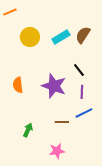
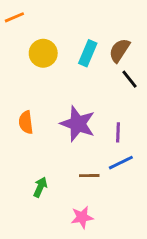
cyan rectangle: (61, 37) -> (88, 53), turned -36
black line: (79, 70) -> (130, 79), moved

